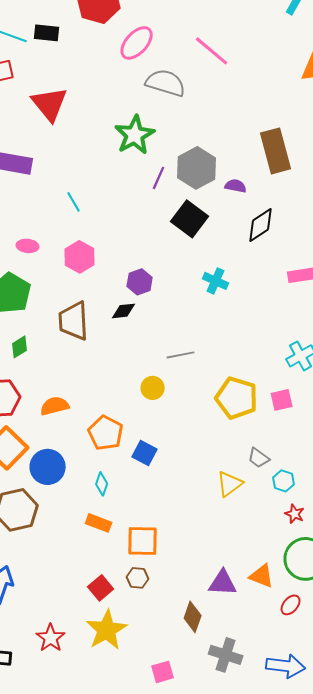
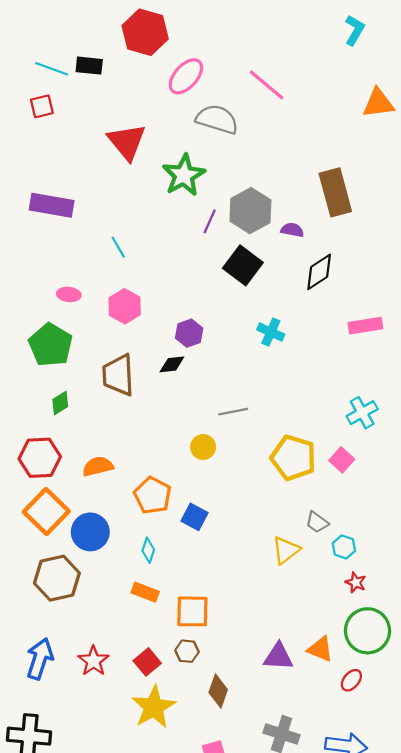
red triangle: (50, 104) -> (127, 142), moved
pink square: (282, 400) -> (342, 460), turned -35
brown diamond: (193, 617) -> (218, 691), moved
red star: (51, 638) -> (93, 661), moved

